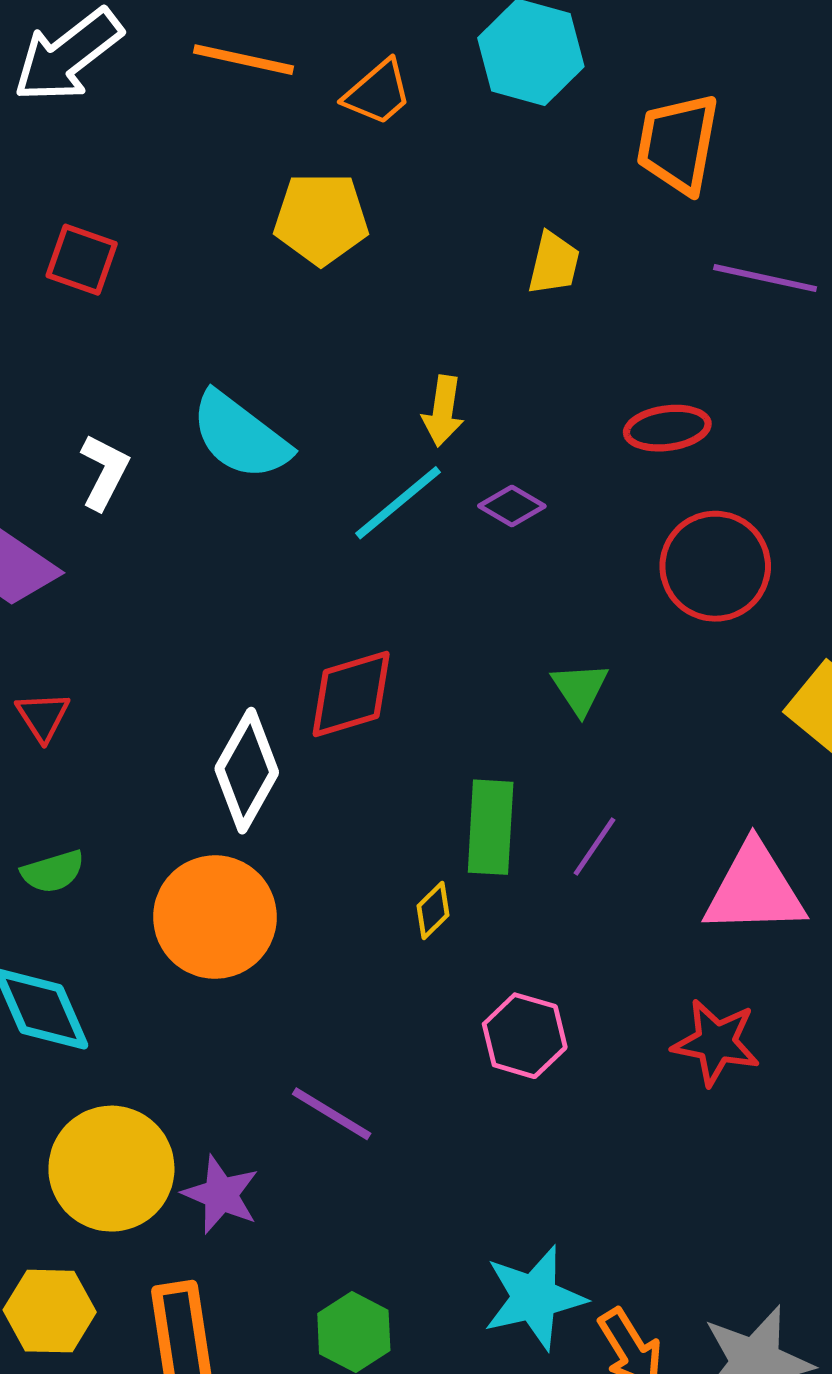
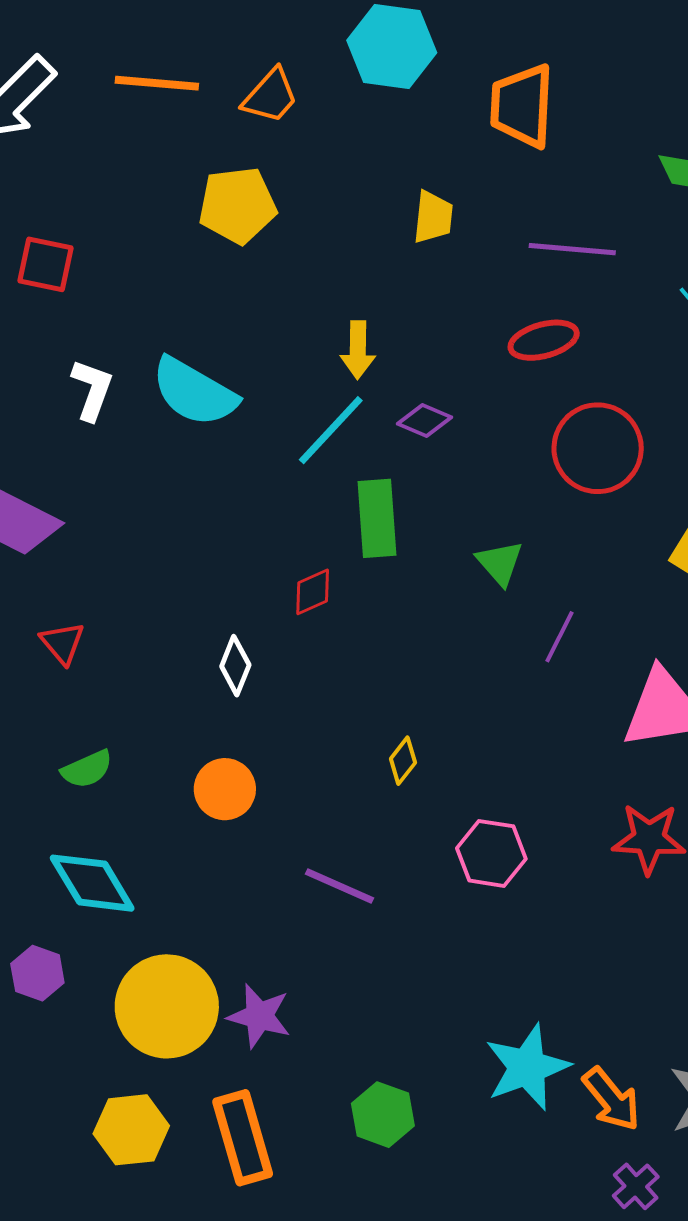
purple line: (765, 278) -> (572, 249), moved
white L-shape: (104, 472) -> (92, 390), moved
red diamond: (351, 694) -> (313, 592), size x0.6
white diamond: (247, 771) -> (235, 666), size x0.6
green rectangle: (491, 827) -> (377, 518), moved
purple line: (594, 847) -> (559, 637), moved
orange circle: (215, 917) -> (225, 789), size x0.6
purple line: (332, 1114) -> (339, 886), moved

